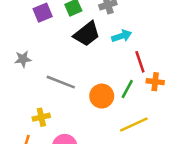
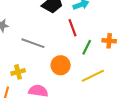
red line: (140, 62) -> (72, 28), moved
orange circle: (102, 96) -> (61, 65), moved

